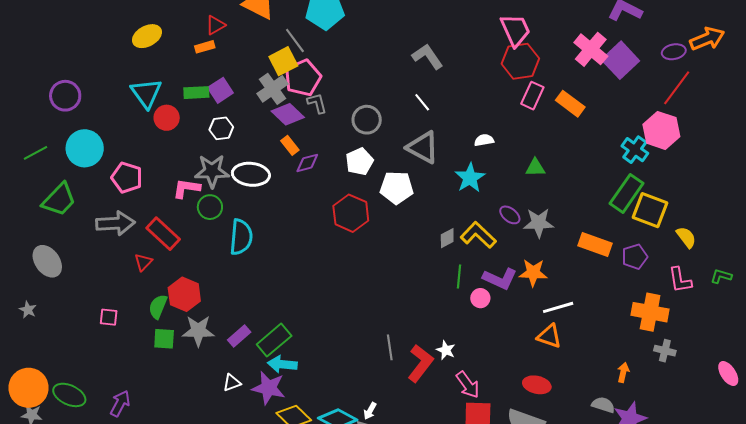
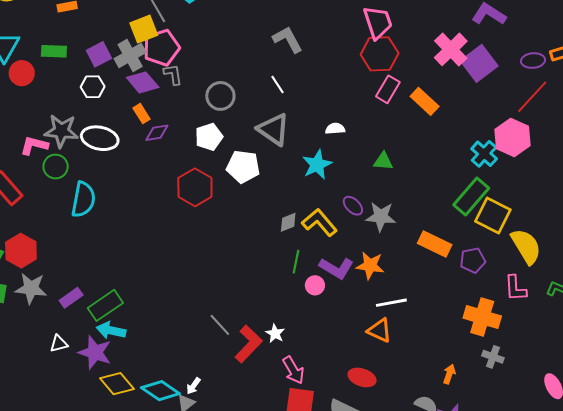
purple square: (220, 90) -> (99, 54), moved
white hexagon: (221, 128) -> (93, 87), moved
yellow semicircle: (686, 237) -> (526, 246), size x1.6
gray line: (390, 347) -> (220, 325), turned -40

